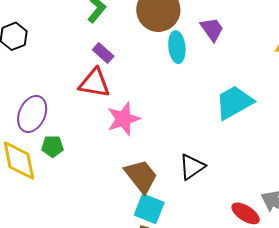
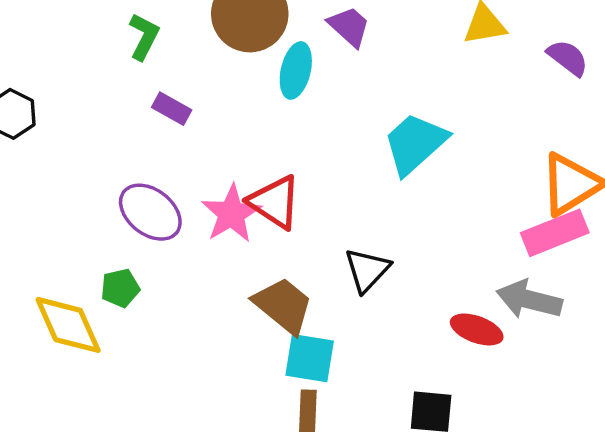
cyan ellipse: (177, 47) -> (296, 70), turned 32
red triangle: (95, 83) -> (275, 202), moved, turned 36
purple ellipse: (32, 114) -> (150, 212), moved, turned -63

